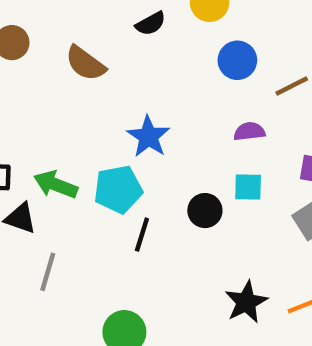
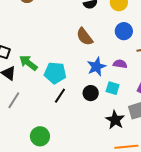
brown semicircle: (85, 63) -> (85, 37), moved
blue star: (148, 137) -> (96, 67), moved
black star: (246, 302) -> (115, 120), moved, turned -30

